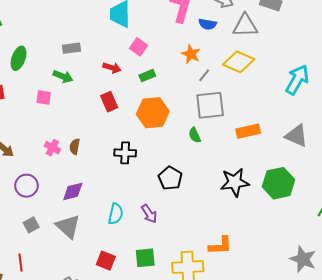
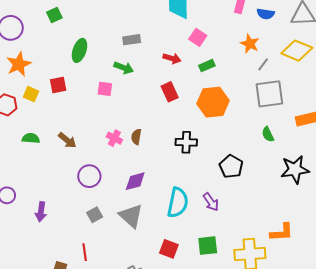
green semicircle: (195, 135) -> (268, 134), moved
cyan semicircle: (116, 214) -> (178, 203), size x1.4

